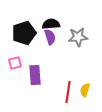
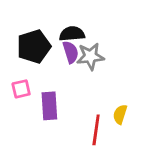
gray star: (78, 37) -> (90, 56), moved
yellow semicircle: (85, 90) -> (120, 114), moved

